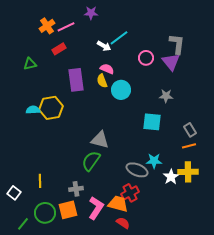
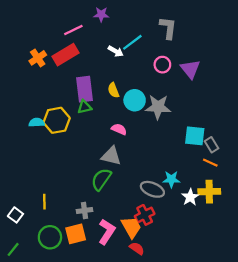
orange cross: (47, 26) -> (38, 58), moved
gray L-shape: (177, 44) -> (168, 28), moved
red rectangle: (59, 49) -> (66, 55), size x1.6
green triangle: (30, 64) -> (84, 107), moved
pink semicircle: (107, 69) -> (119, 129), moved
gray star: (166, 96) -> (158, 107), moved, size x1.6
cyan square: (152, 122) -> (195, 136), moved
orange line: (189, 146) -> (210, 163), turned 40
orange trapezoid: (118, 204) -> (131, 227), turned 45
green line: (23, 224) -> (13, 249), moved

